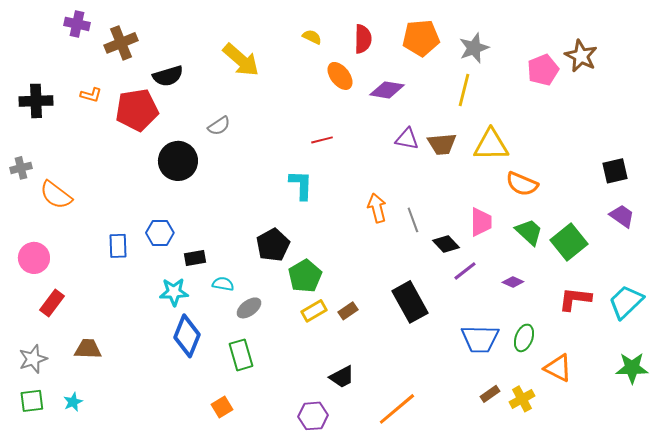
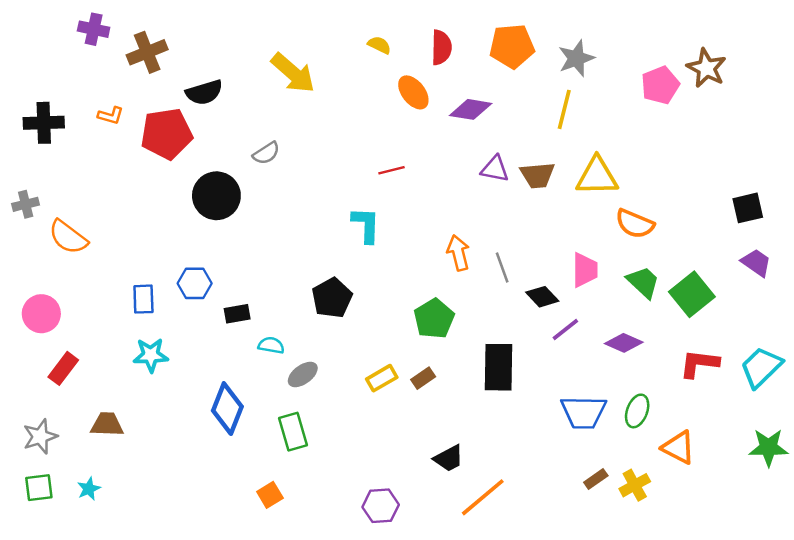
green pentagon: (305, 276) -> (434, 319), moved
purple diamond: (513, 282) -> (624, 343), size x1.4
cyan star: (174, 292) -> (151, 355), moved
black rectangle: (410, 302) -> (499, 367), turned 30
black trapezoid: (342, 377) -> (449, 458), moved

